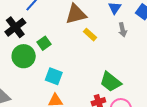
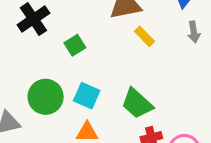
green circle: (24, 56) -> (46, 97), moved
green trapezoid: (110, 82) -> (137, 104), moved

